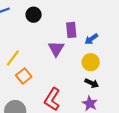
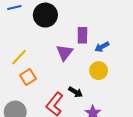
black circle: (34, 15) -> (45, 15), size x1.5
black arrow: (92, 83) -> (75, 92), moved

